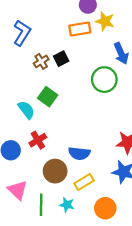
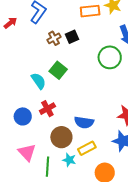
cyan star: (67, 205) -> (69, 160), moved

